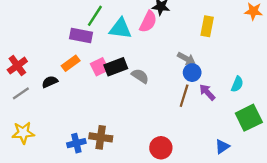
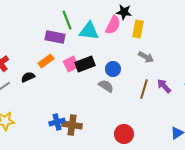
green line: (95, 16) -> (67, 20), turned -54
yellow rectangle: (207, 26) -> (138, 29), moved
blue circle: (192, 73) -> (113, 69), moved
gray semicircle: (140, 76) -> (106, 86), moved
blue cross: (76, 143) -> (57, 122), moved

